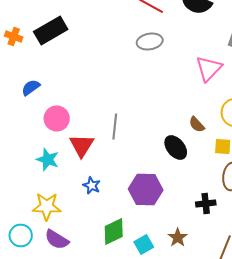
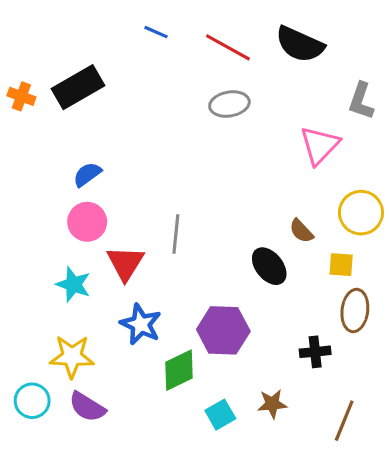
blue semicircle: (31, 88) -> (87, 174), moved
blue star: (92, 186) -> (141, 324), size x1.5
green diamond: (114, 232) -> (179, 370), moved
brown star: (178, 238) -> (272, 404), turned 30

